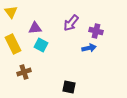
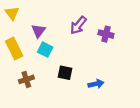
purple triangle: (35, 28) -> (38, 31), turned -48
blue arrow: (89, 48) -> (96, 84), moved
black square: (69, 87) -> (65, 73), moved

